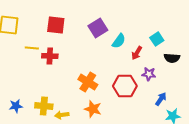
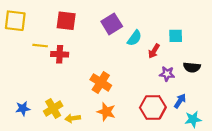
cyan square: (157, 39) -> (176, 36), turned 32
black semicircle: (172, 58) -> (192, 67), moved
red hexagon: (125, 86) -> (153, 107), moved
yellow cross: (44, 106) -> (53, 108), turned -36

